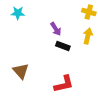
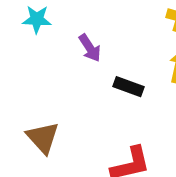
purple arrow: (56, 29) -> (90, 48), moved

